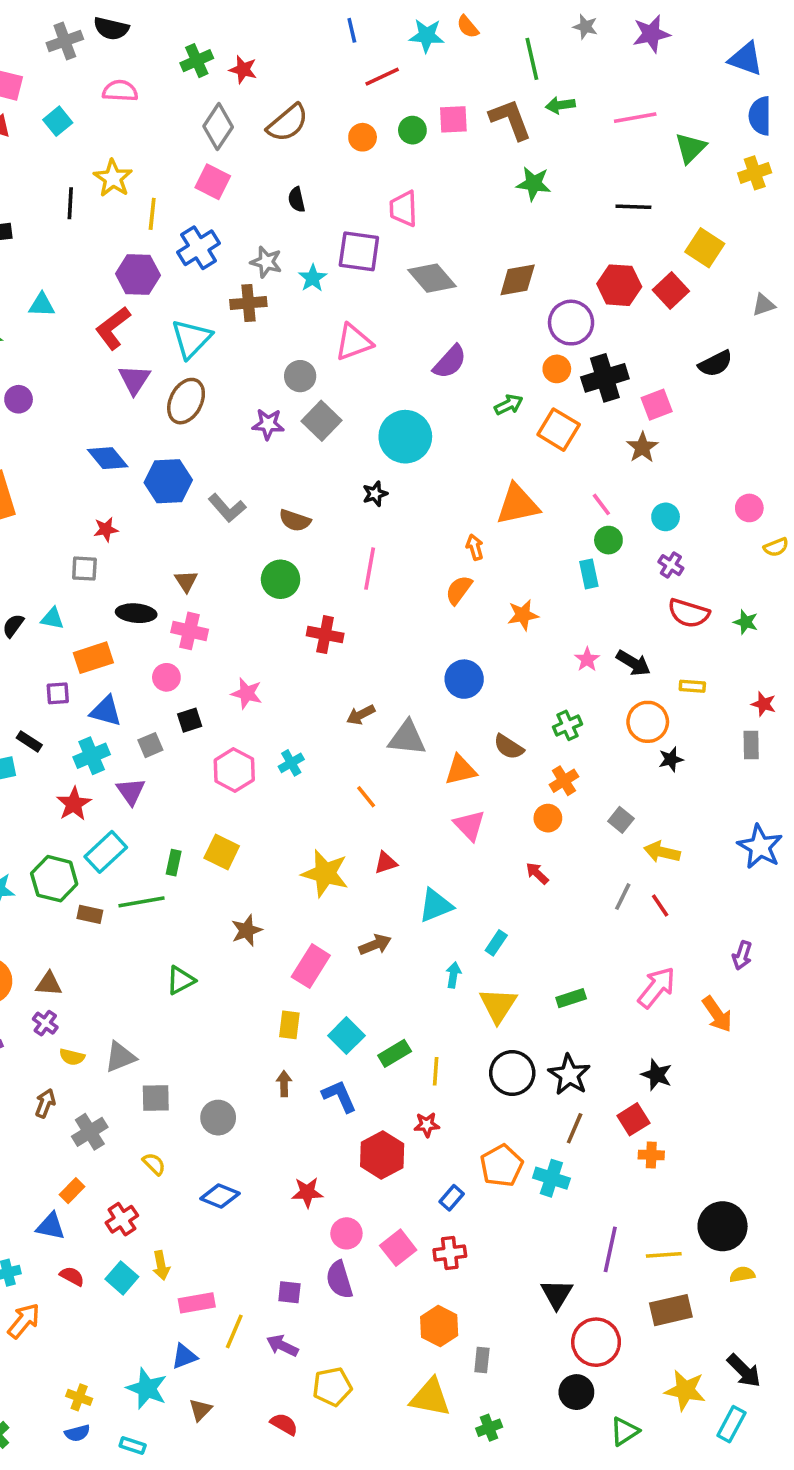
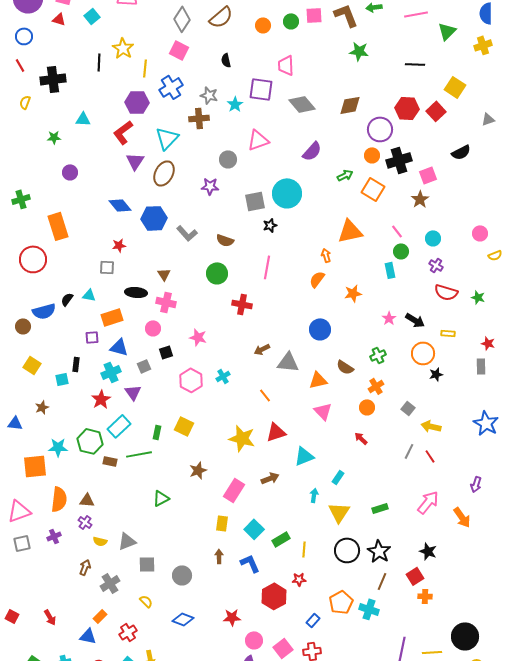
gray square: (322, 421) -> (255, 201), moved, turned 35
black rectangle: (29, 741) -> (76, 364), turned 64
red triangle: (386, 863) -> (276, 432), size x1.5

